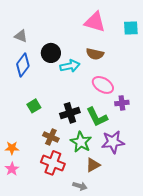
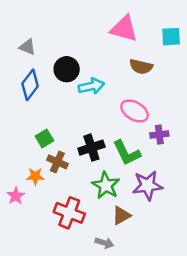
brown semicircle: (95, 54) -> (141, 67), moved
brown cross: (51, 137) -> (57, 162), moved
orange star: (12, 148) -> (35, 176), moved
pink star: (12, 169) -> (16, 196), moved

